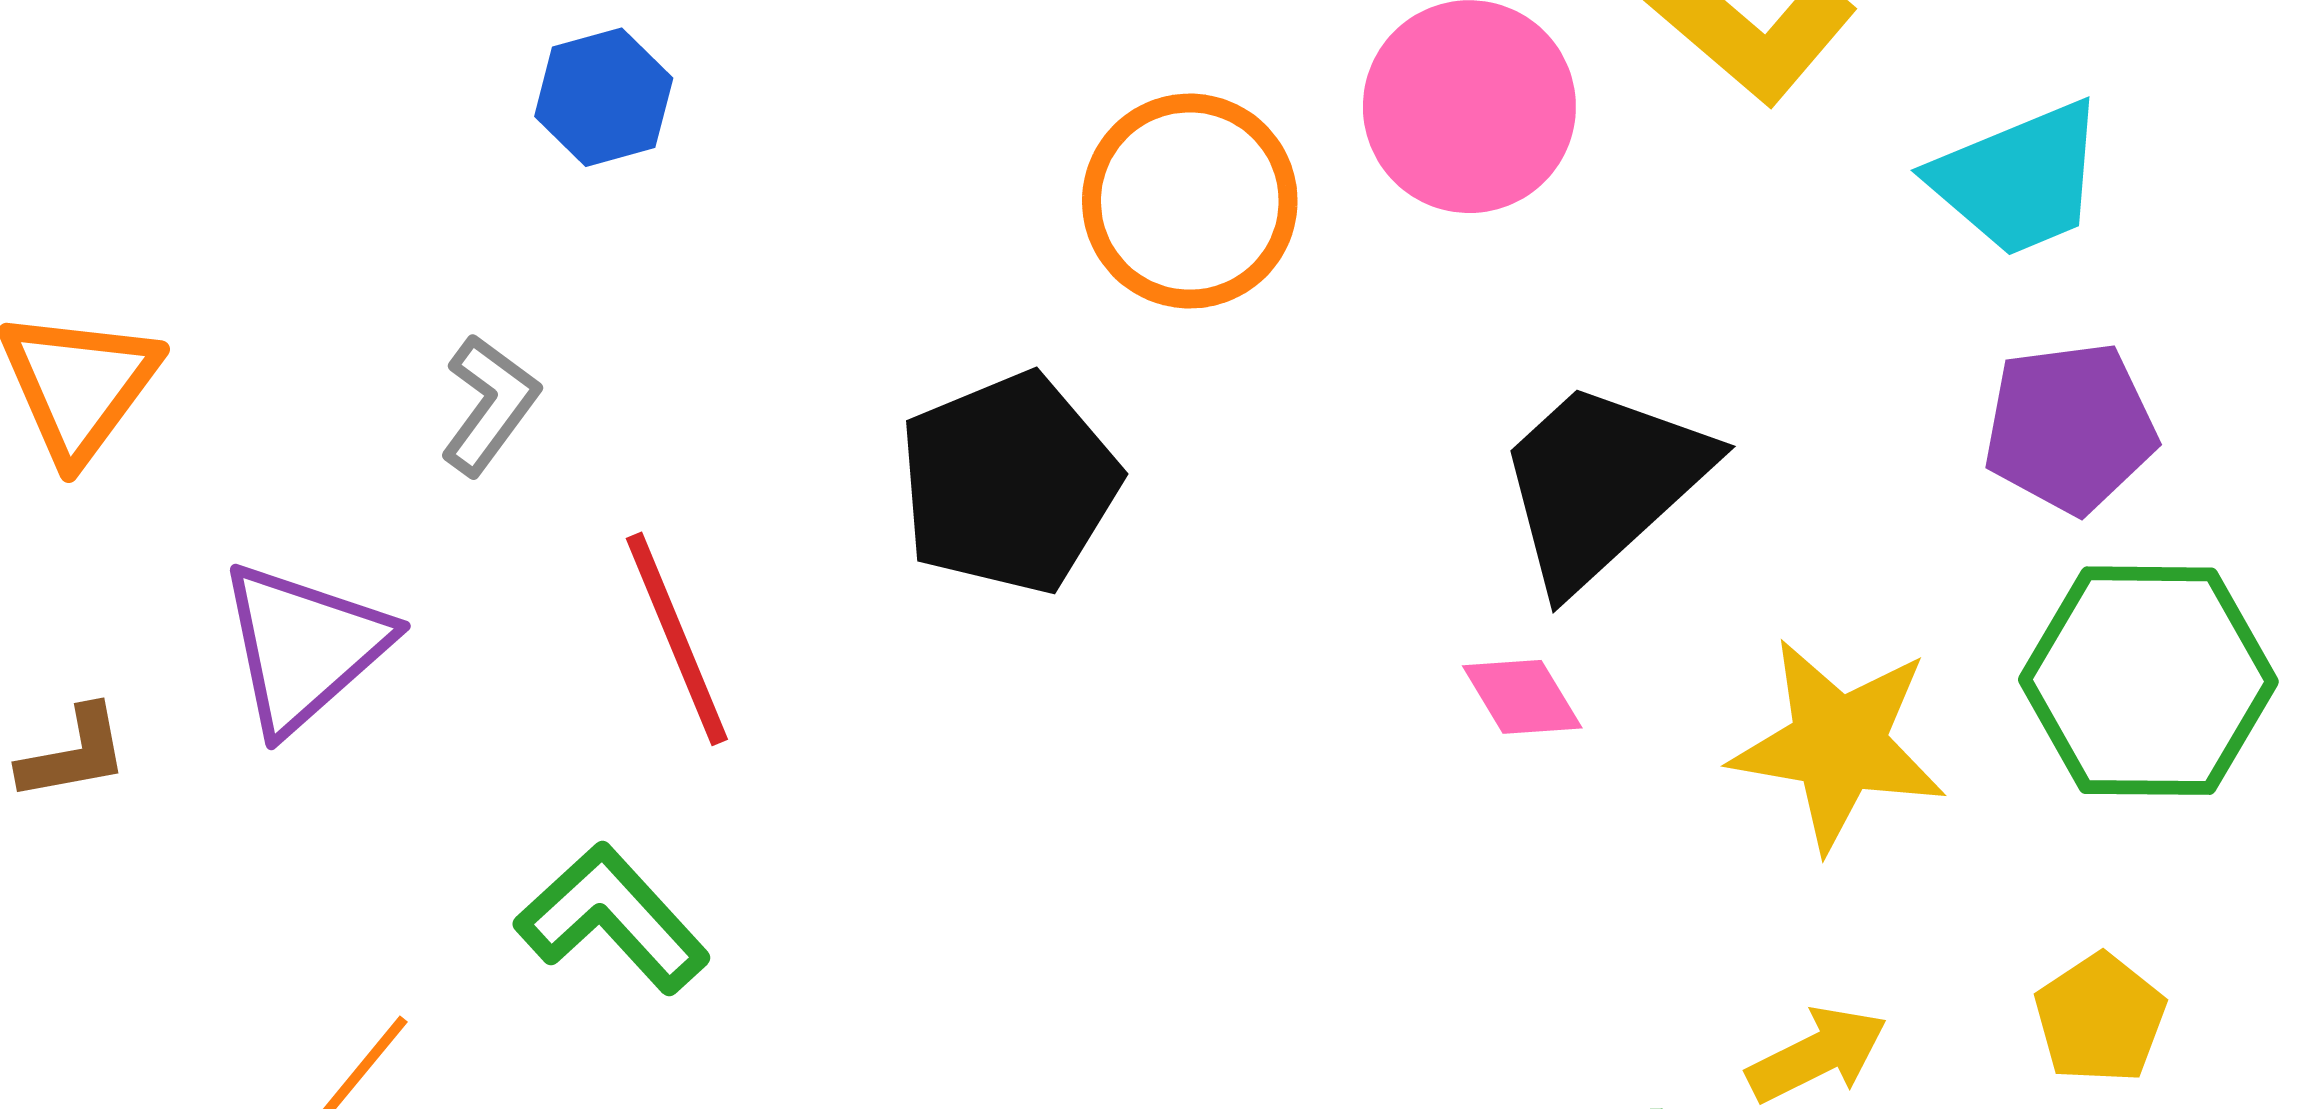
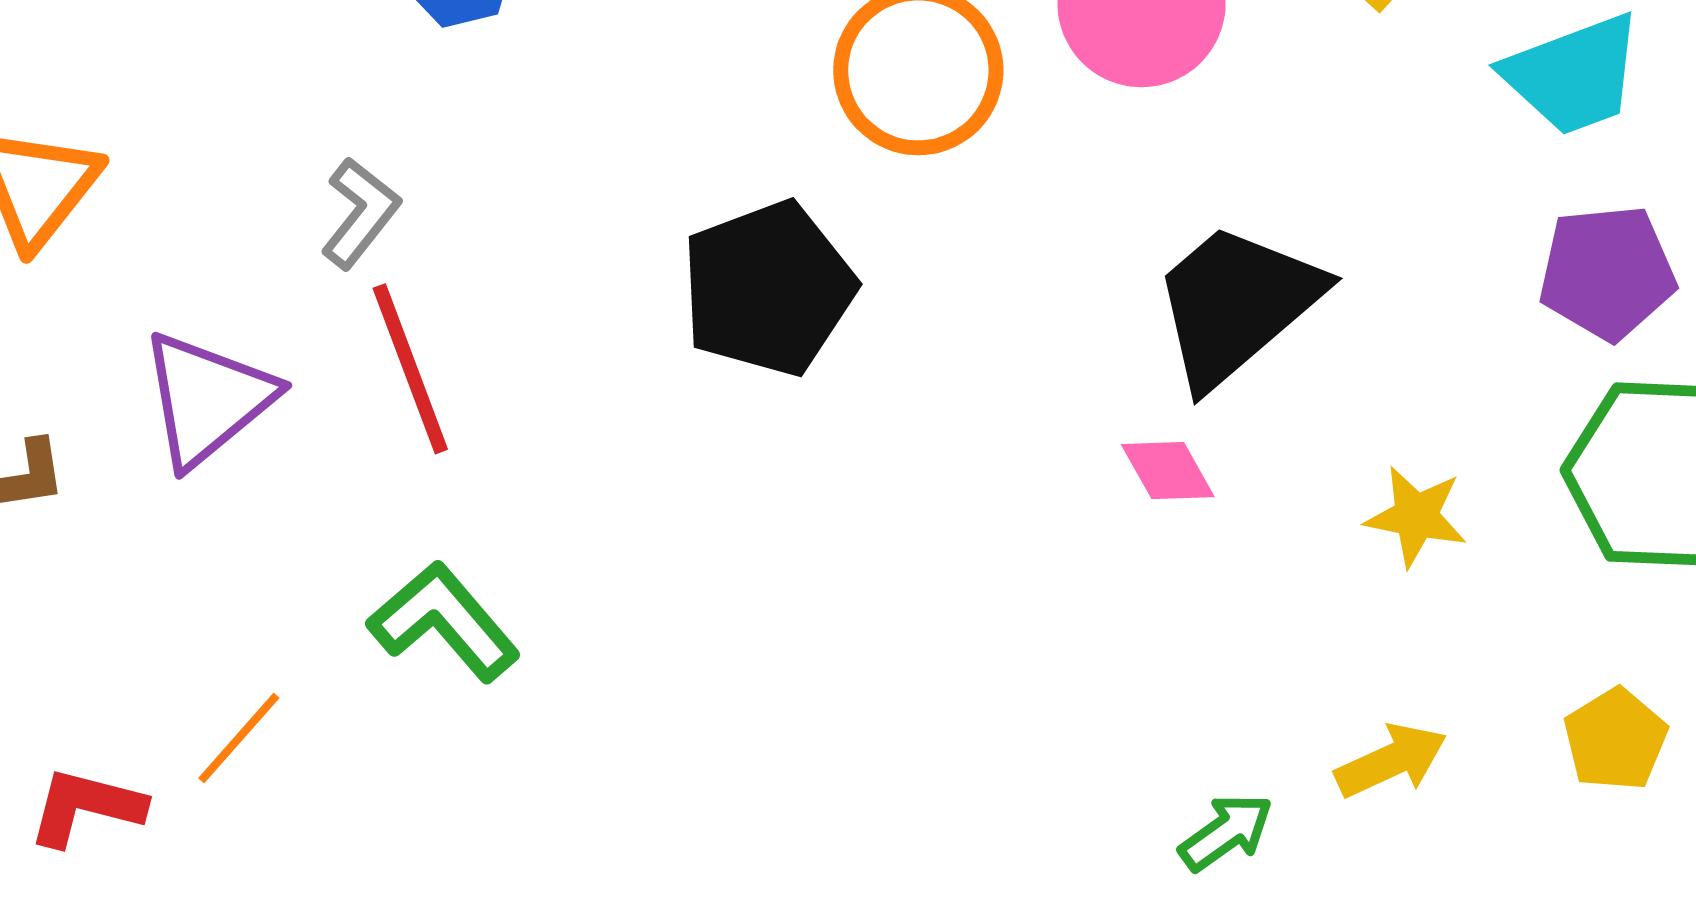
red line: (677, 639) -> (410, 369), moved
yellow star: (1838, 744) -> (1416, 516), size x0.6

